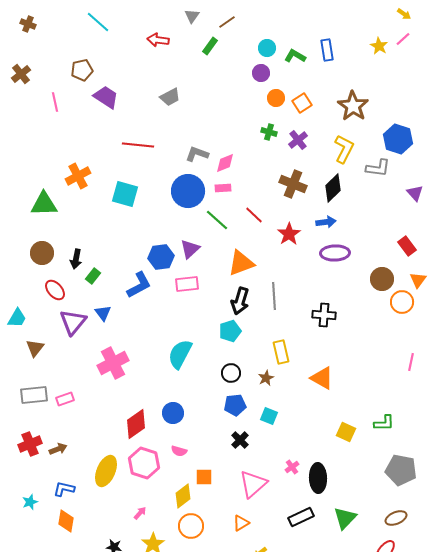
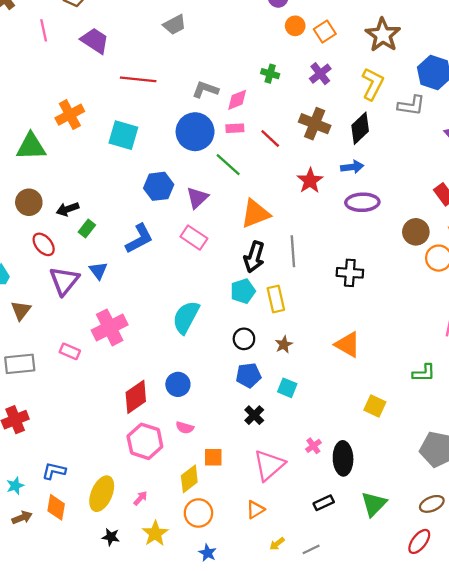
purple trapezoid: (106, 97) -> (95, 41), moved
green cross: (269, 132) -> (270, 74), moved
red line: (254, 215) -> (270, 139), moved
blue hexagon: (161, 257) -> (159, 186), moved
black arrow: (76, 259) -> (68, 209), turned 60
pink rectangle: (187, 284) -> (194, 238), turned 40
yellow rectangle: (281, 352) -> (276, 299), moved
pink rectangle: (65, 399) -> (70, 351), moved, turned 42
green L-shape: (384, 423) -> (424, 373), moved
brown arrow: (58, 449) -> (22, 518), moved
yellow ellipse: (106, 471) -> (102, 494), moved
black rectangle: (301, 517) -> (324, 503), size x0.7

